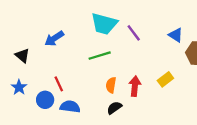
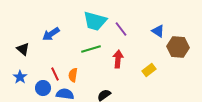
orange semicircle: (111, 85) -> (73, 75), moved
red arrow: (135, 86) -> (118, 59), moved

